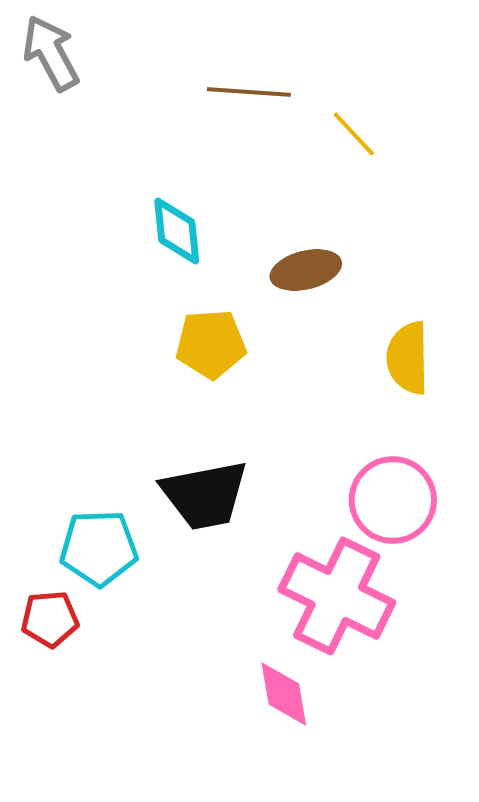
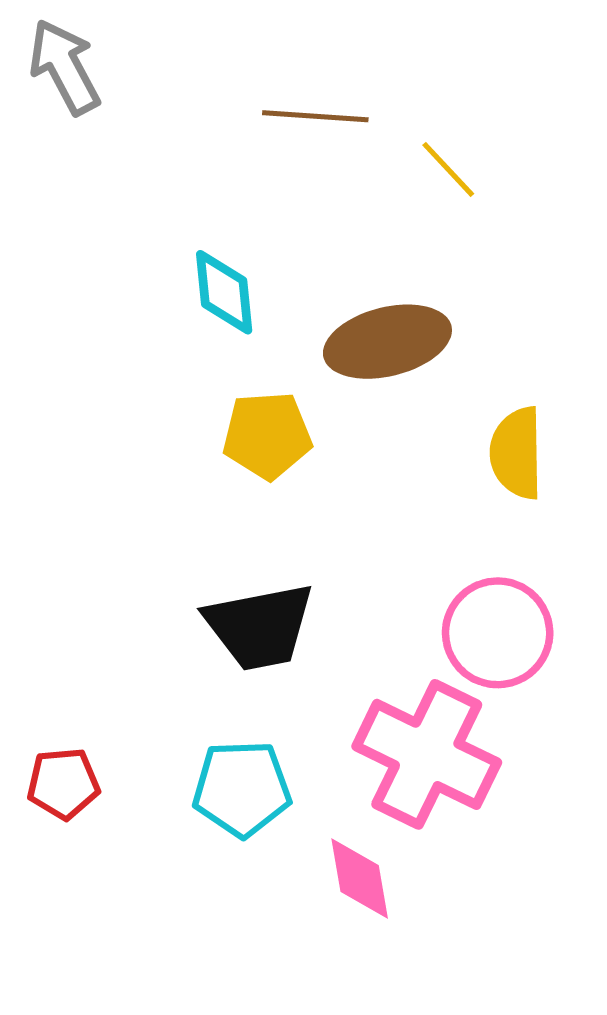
brown ellipse: (306, 270) -> (387, 342), size x1.4
cyan pentagon: (99, 548) -> (242, 789), moved

